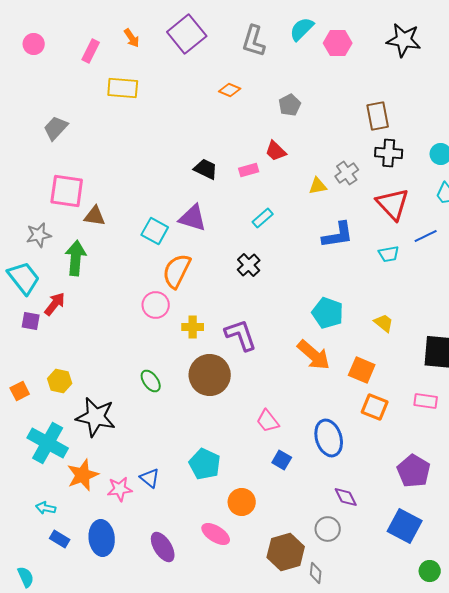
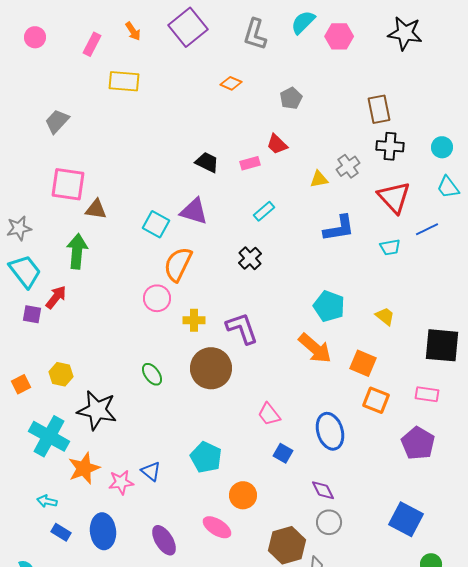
gray star: (39, 235) -> (19, 228), moved
purple pentagon: (414, 471) -> (418, 443), moved
purple diamond: (346, 497) -> (323, 490), moved

